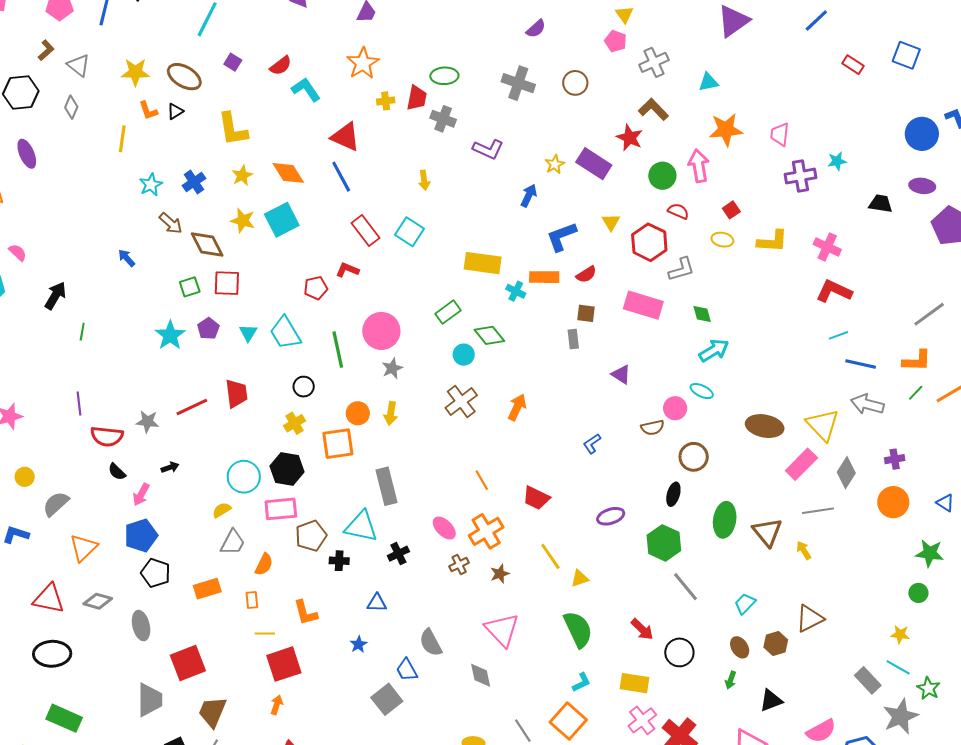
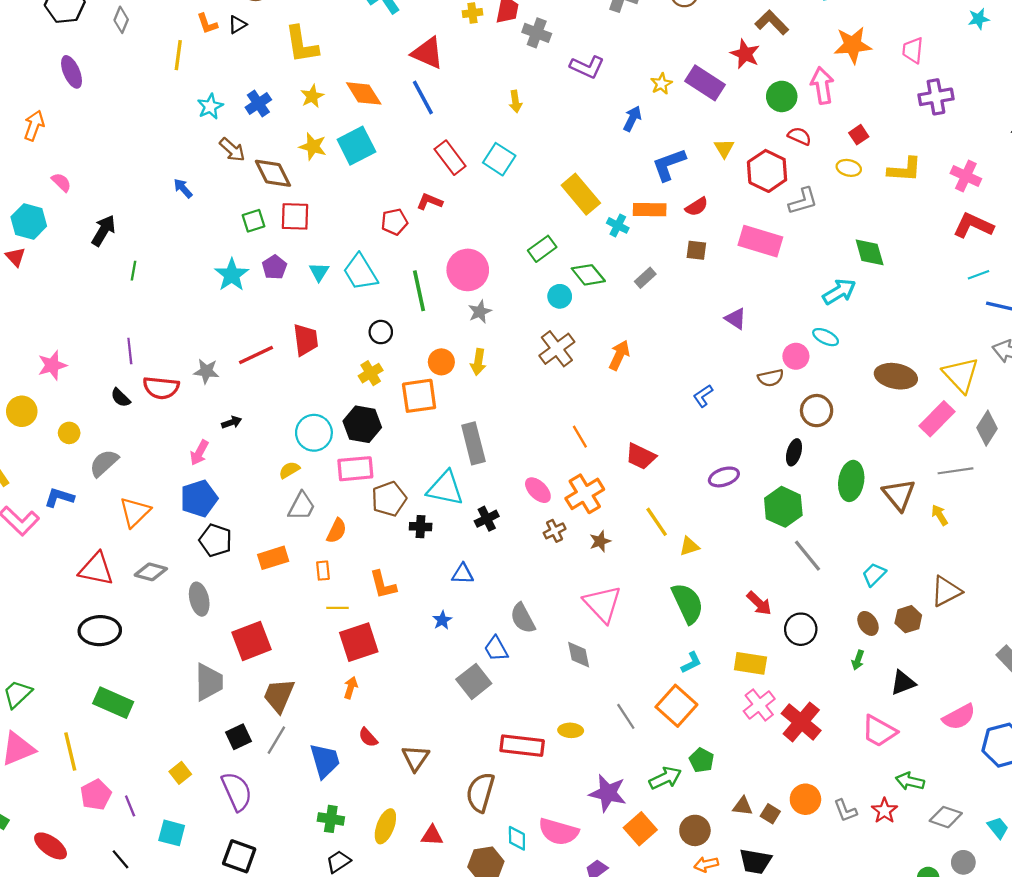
cyan star: (837, 161) -> (979, 19), moved
yellow rectangle: (483, 263) -> (581, 194), turned 42
green diamond: (702, 314) -> (870, 252), moved, size x1.4
gray rectangle: (573, 339) -> (645, 278), moved, turned 54
black semicircle: (117, 472) -> (121, 398), moved

